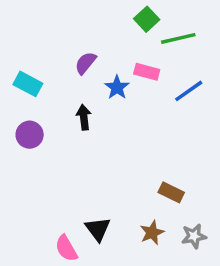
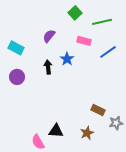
green square: (147, 19) -> (75, 13), moved
blue star: (117, 87) -> (67, 59), moved
black triangle: (98, 229) -> (56, 131), turned -49
gray star: (194, 236) -> (116, 123), moved

